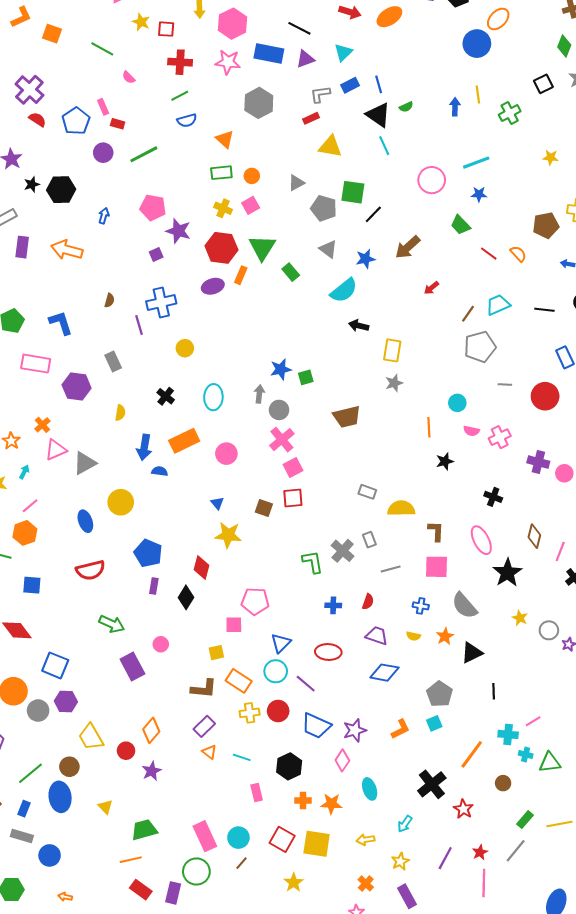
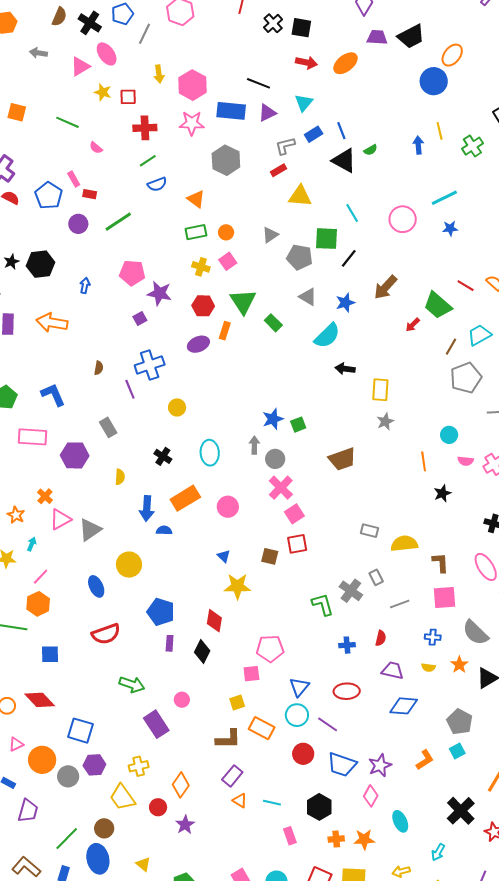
cyan line: (384, 146) -> (352, 213), moved
green trapezoid: (460, 225) -> (438, 305), moved, size x1.4
red hexagon: (221, 248) -> (203, 306), size x0.7
yellow cross: (250, 713) -> (139, 766), moved

